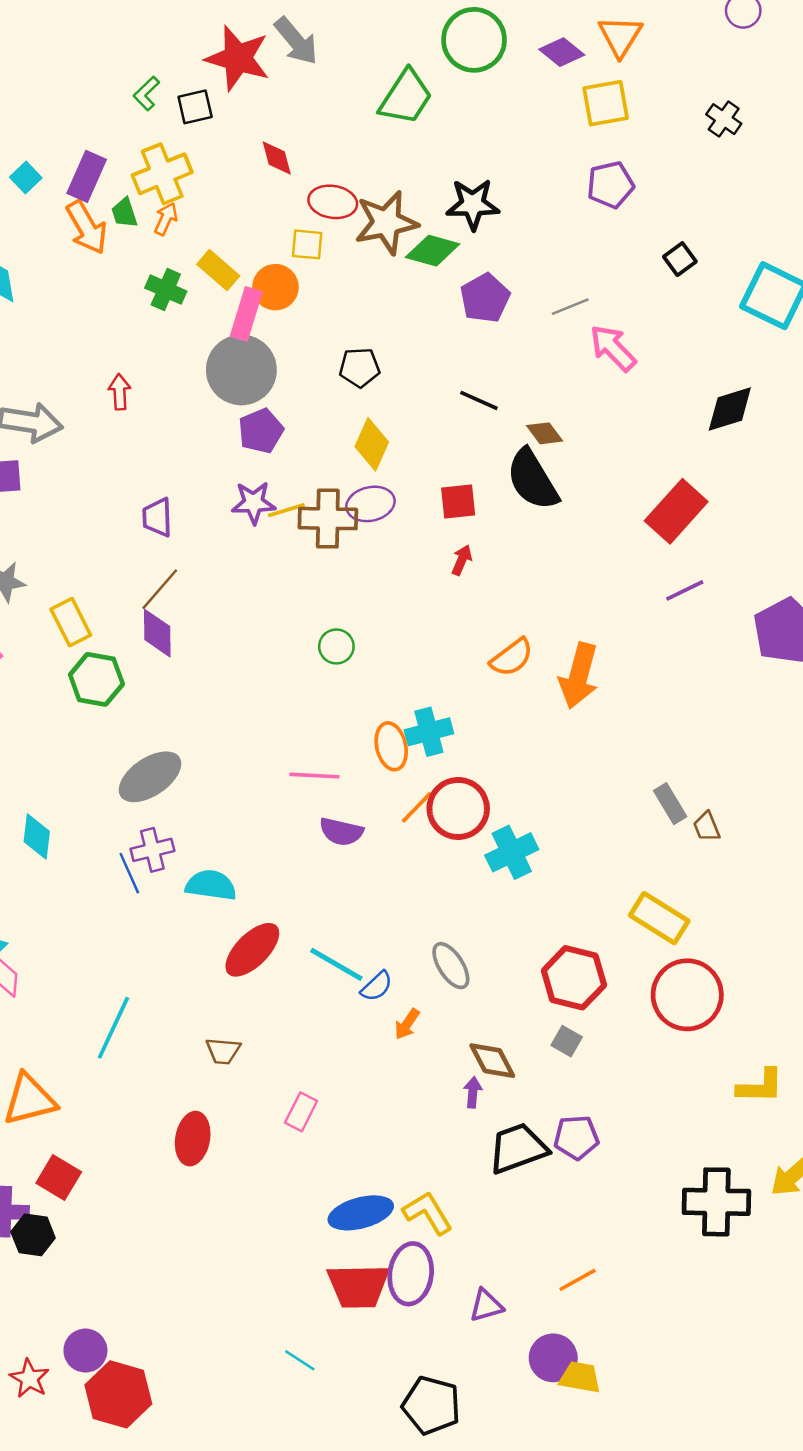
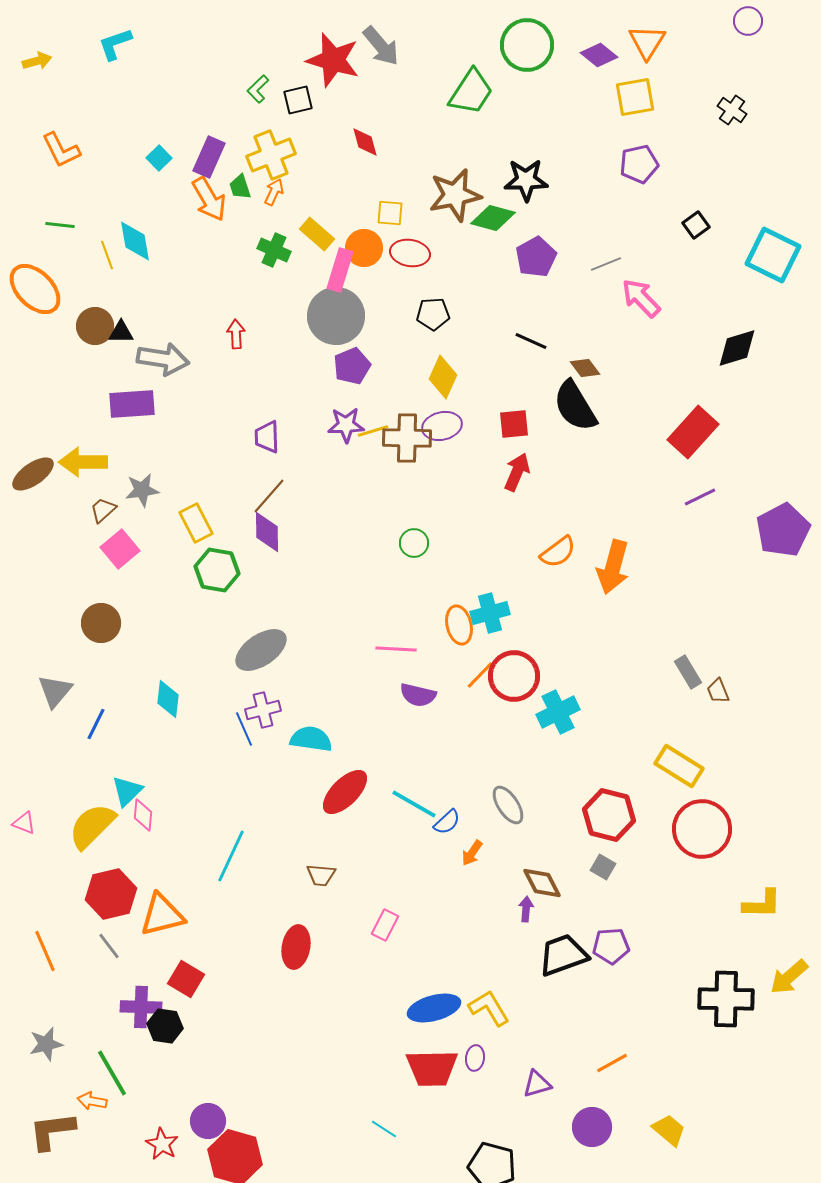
red ellipse: (333, 202) -> (410, 253), moved
red arrow: (462, 560) -> (517, 472), size x1.5
purple ellipse: (411, 1274) -> (475, 1058), size x0.5
yellow trapezoid: (580, 1377) -> (669, 1130), moved, turned 30

